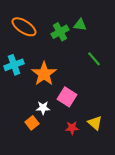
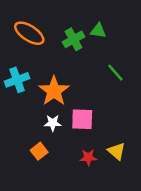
pink square: (67, 97) -> (82, 119), turned -30
white star: (43, 108) -> (53, 123), moved

